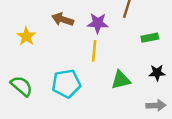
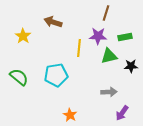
purple star: (98, 23) -> (98, 36), moved
green triangle: (121, 80) -> (109, 56), moved
gray arrow: (156, 105) -> (109, 92), moved

